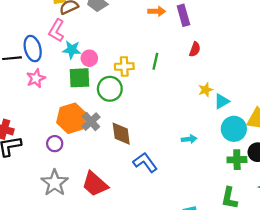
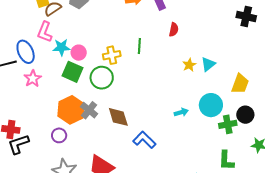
green square: (79, 78) -> (72, 72), turned 35
cyan triangle: (222, 101) -> (208, 64), moved
cyan circle: (234, 129) -> (211, 105), moved

